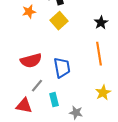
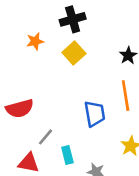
red semicircle: (31, 61) -> (20, 109), moved
blue trapezoid: (62, 68) -> (95, 114), moved

